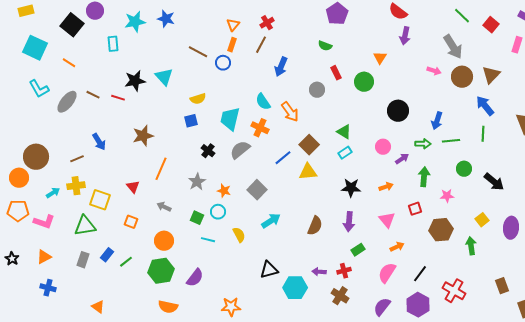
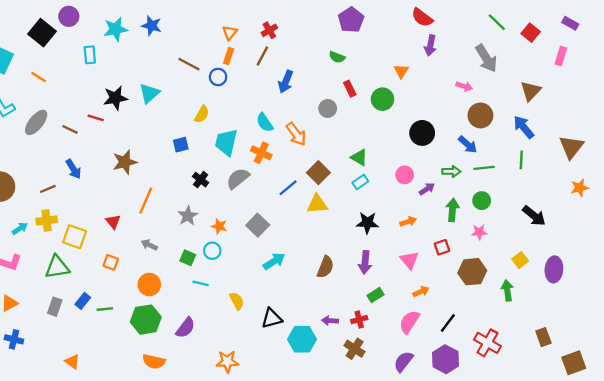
cyan triangle: (164, 77) -> (149, 93), turned 30
brown circle: (462, 77) -> (480, 115), moved
brown line: (93, 95) -> (70, 129), moved
yellow semicircle: (198, 99) -> (202, 114), moved, turned -42
blue arrow: (437, 121) -> (468, 145), turned -66
green circle: (464, 169) -> (482, 201), moved
yellow semicircle: (239, 235) -> (237, 301), moved
green line: (126, 262) -> (105, 309), turned 32

